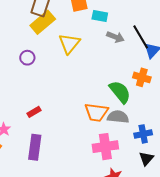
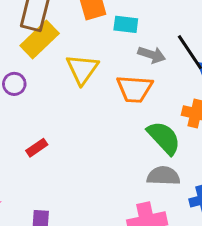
purple circle: (27, 58) -> (14, 84), moved
red rectangle: (34, 112) -> (37, 148), moved
orange trapezoid: (96, 112) -> (135, 89), moved

